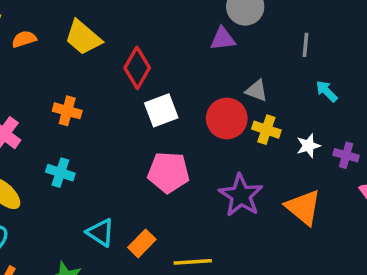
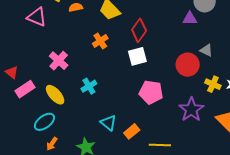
white square: (161, 110) -> (137, 56), moved
orange cross: (67, 111) -> (100, 41), moved, turned 35
yellow cross: (266, 130) -> (213, 84), moved
cyan cross: (60, 173) -> (89, 86), turned 35

